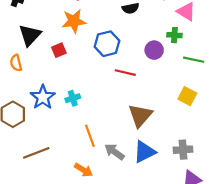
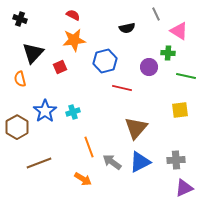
yellow square: (187, 96) -> (180, 110), turned -36

